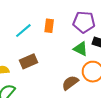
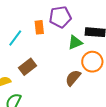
purple pentagon: (84, 22) -> (60, 17), moved
green triangle: (81, 49) -> (75, 42), turned -35

